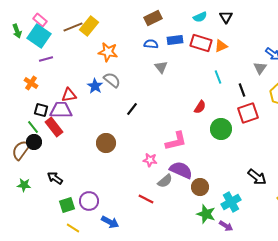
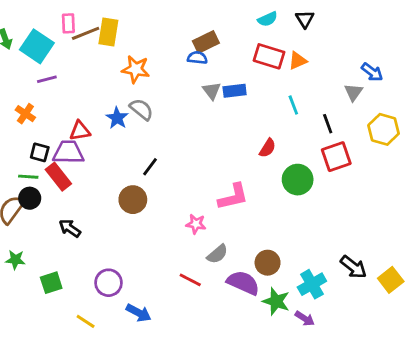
brown rectangle: (153, 18) -> (206, 42), moved
pink rectangle: (40, 20) -> (68, 23), moved, turned 48
yellow rectangle: (89, 26) -> (108, 32), turned -30
blue rectangle: (175, 40) -> (235, 91), moved
black line: (132, 109) -> (150, 167), moved
green line: (33, 127) -> (28, 177), turned -48
purple semicircle: (181, 170) -> (243, 283), moved
black arrow: (257, 177) -> (353, 267), moved
black arrow: (55, 178) -> (70, 228), moved
green square: (67, 205) -> (51, 283), moved

